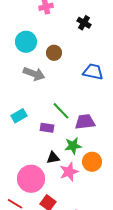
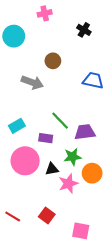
cyan circle: (26, 42) -> (14, 36), moved
pink circle: (31, 179) -> (25, 161), moved

